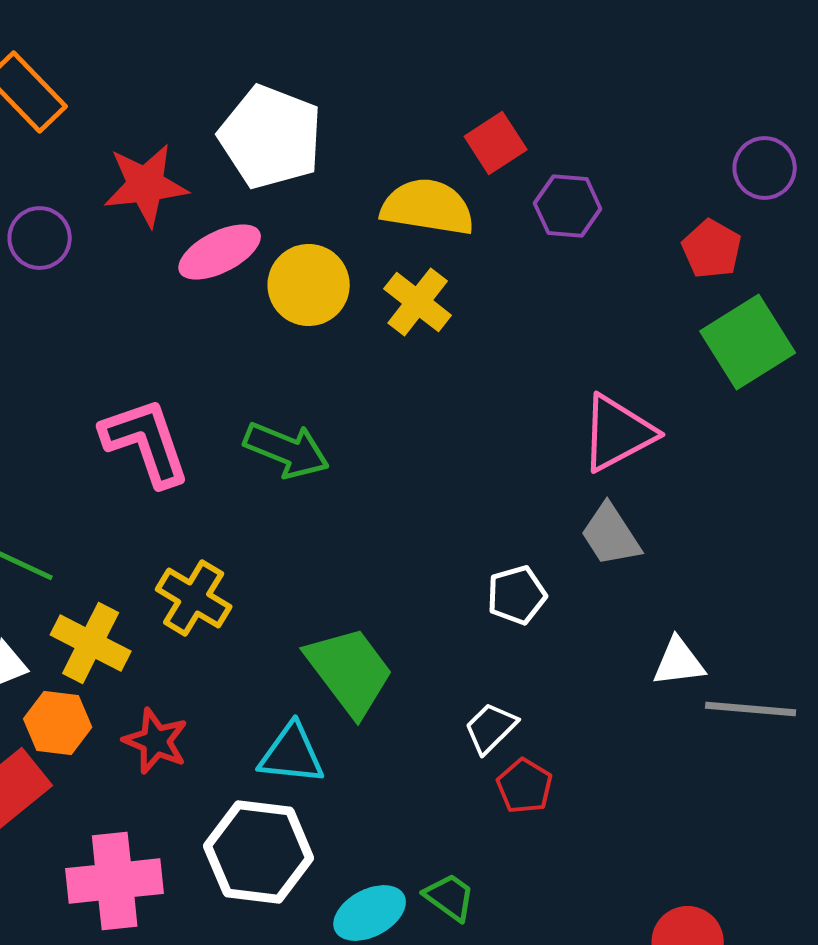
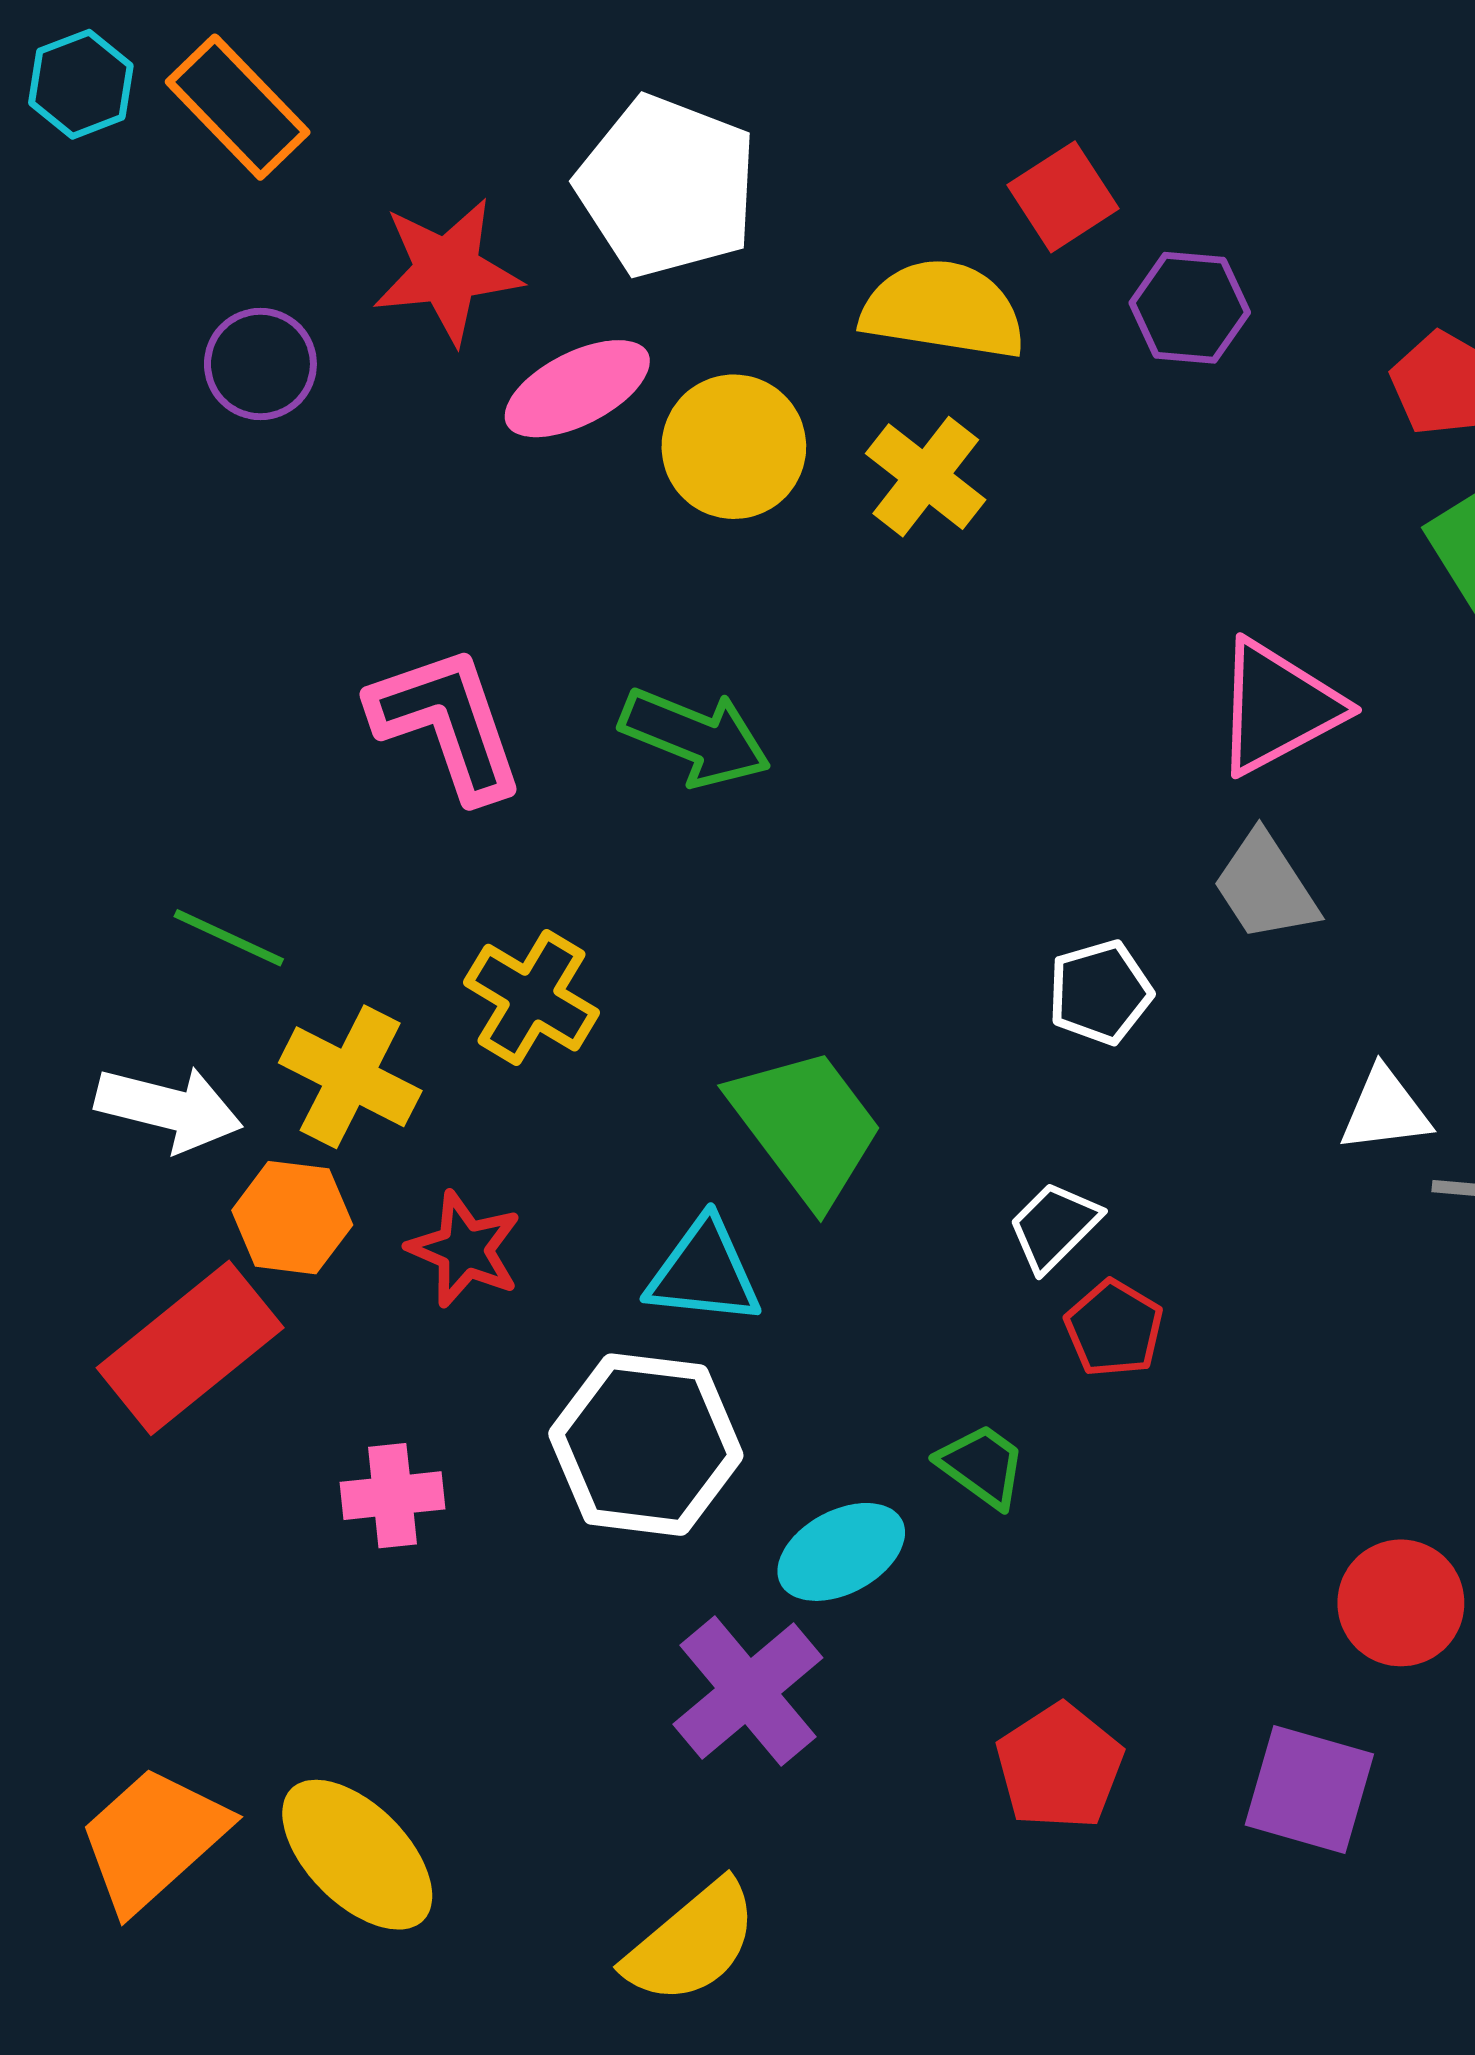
pink cross: (115, 881) -> (392, 1496), size x0.6
green trapezoid: (450, 897) -> (982, 1466), moved

